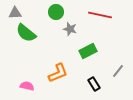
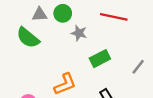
gray triangle: (15, 13) -> (40, 14), moved
gray line: (118, 71) -> (138, 67), moved

